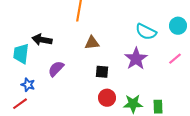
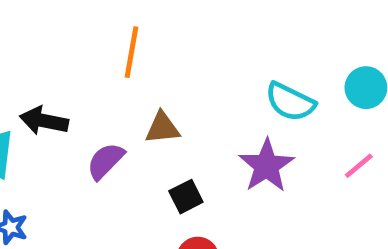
purple semicircle: (56, 69) -> (105, 161), moved
black square: (102, 72) -> (186, 197), turned -32

